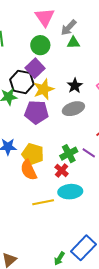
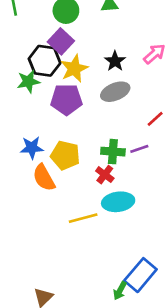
purple line: (89, 153) -> (139, 149), turned -48
green cross: (69, 154) -> (113, 152), turned 36
orange semicircle: (29, 170) -> (44, 178), moved
green arrow: (59, 258) -> (120, 291), moved

